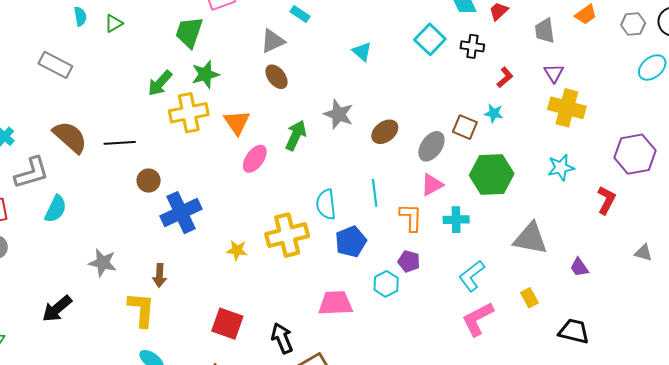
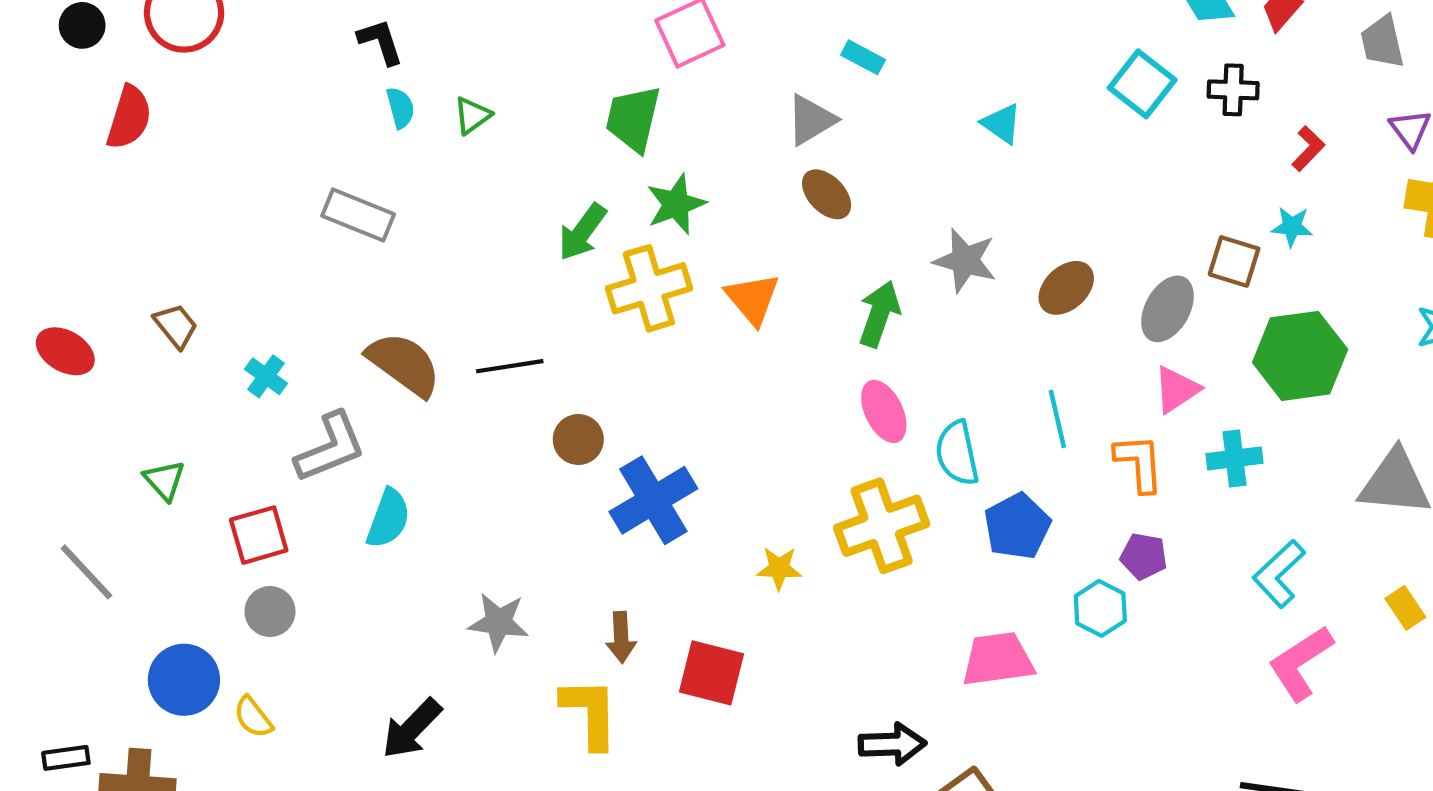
pink ellipse: (255, 159) -> (884, 411), moved, turned -56
red square: (227, 324) -> (711, 673), moved
black arrow: (282, 338) -> (892, 744), turned 116

